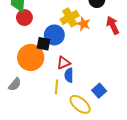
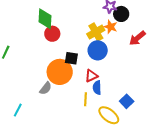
orange star: (83, 24) -> (111, 27), moved
red arrow: (113, 25) -> (137, 38), turned -102
blue circle: (54, 35) -> (98, 50), moved
gray semicircle: (15, 84) -> (46, 88), moved

